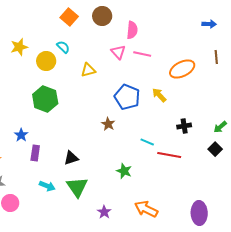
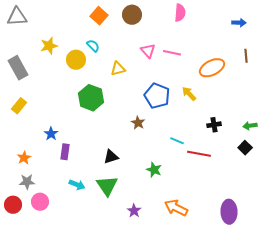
pink semicircle: (132, 30) -> (180, 13), moved
green hexagon: (45, 99) -> (91, 98), moved
green arrow: (220, 127) -> (250, 126), turned 32
black triangle: (71, 158) -> (111, 157), moved

